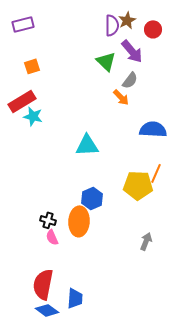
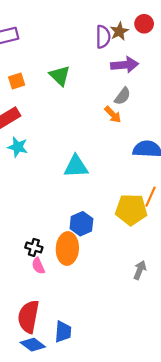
red circle: (153, 29) -> (144, 24), moved
purple arrow: (132, 51) -> (125, 65), turned -55
green triangle: (106, 61) -> (60, 76), moved
cyan star: (33, 116) -> (18, 147), moved

